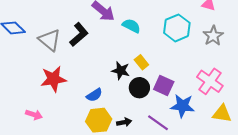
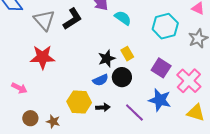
black star: (121, 71) -> (107, 59), turned 30
purple square: (164, 86) -> (161, 68), moved
blue semicircle: (94, 95) -> (101, 80), moved

